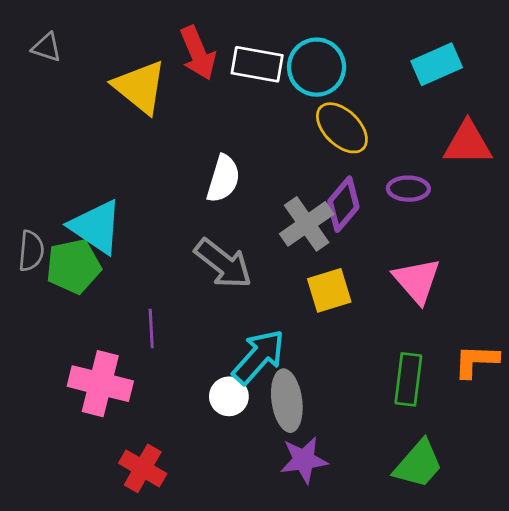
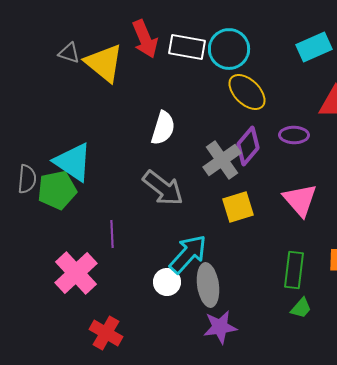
gray triangle: (47, 47) -> (69, 53), moved
pink cross: (100, 384) -> (76, 273), turned 33
green trapezoid: (418, 464) -> (301, 308), moved, size x0.6

